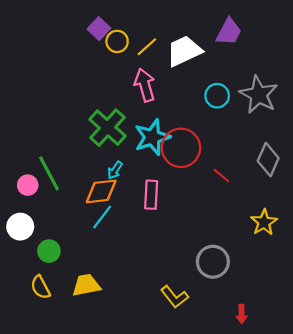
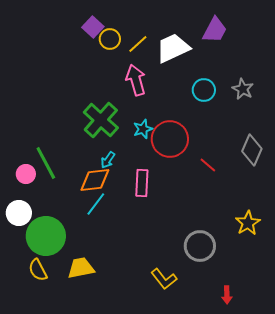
gray star: (259, 95) -> (243, 89), size x0.6
cyan star: (152, 137) -> (143, 129), size x0.6
yellow star: (264, 222) -> (248, 223), moved
green circle: (49, 251) -> (46, 236), size x1.8

